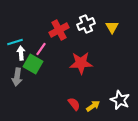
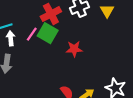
red star: (81, 63) -> (74, 49), size x0.7
green square: (33, 64) -> (48, 33), moved

